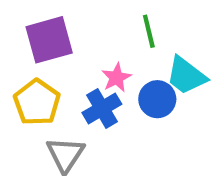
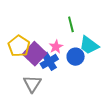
purple square: (49, 40) -> (35, 54), moved, turned -30
yellow pentagon: (37, 102) -> (19, 46), moved

